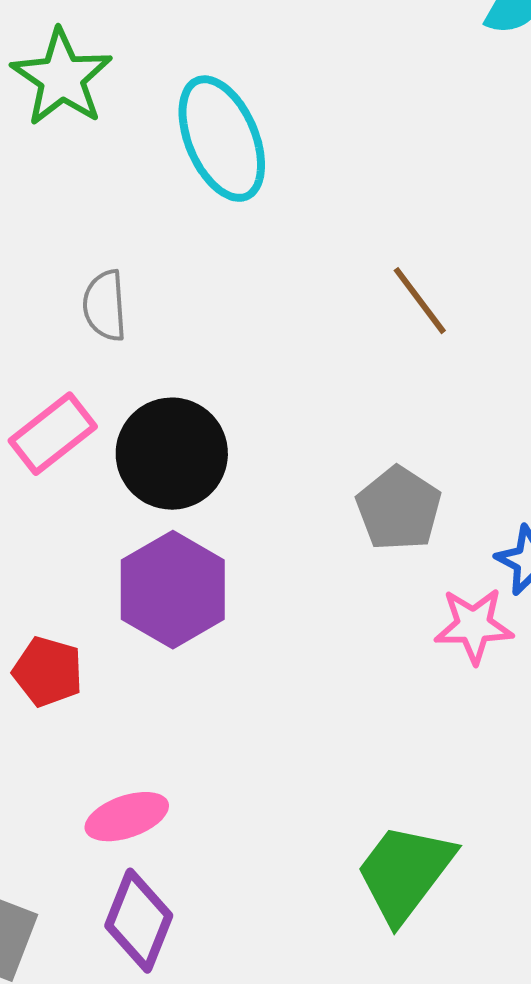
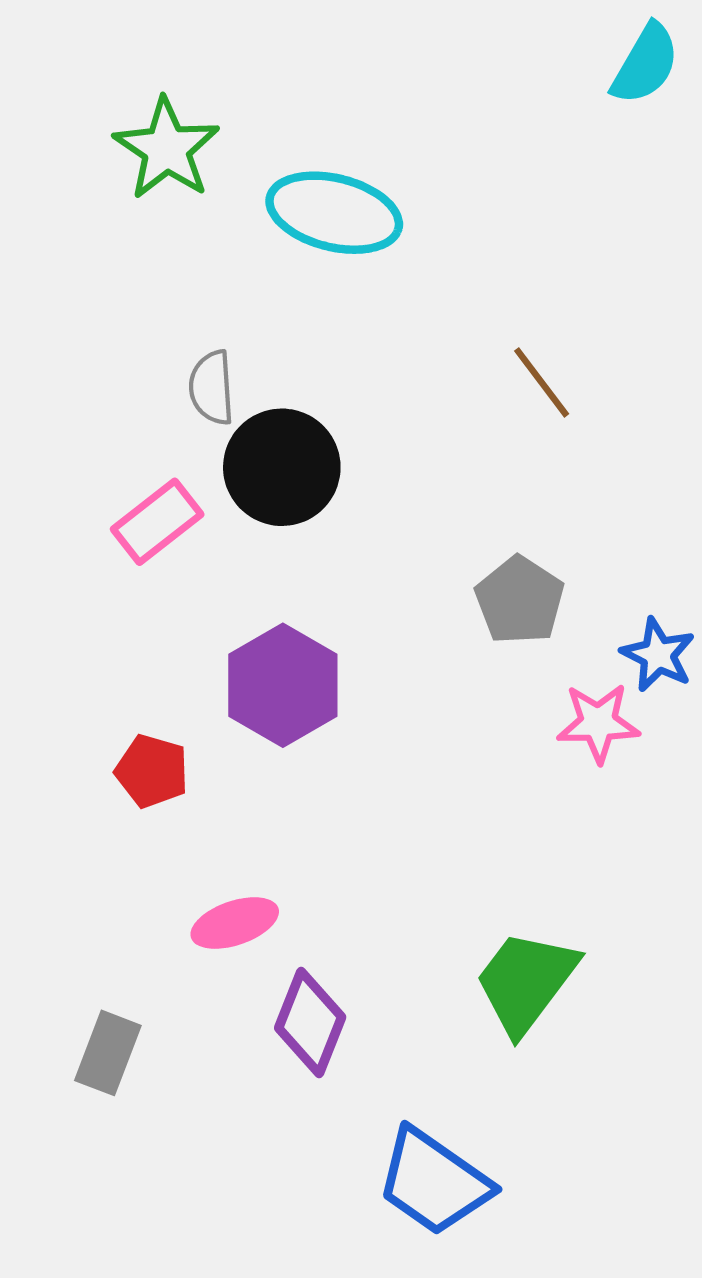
cyan ellipse: (222, 139) -> (334, 213), turned -53
black circle: (172, 454) -> (282, 467), moved
purple diamond: (139, 921) -> (310, 1023), moved

